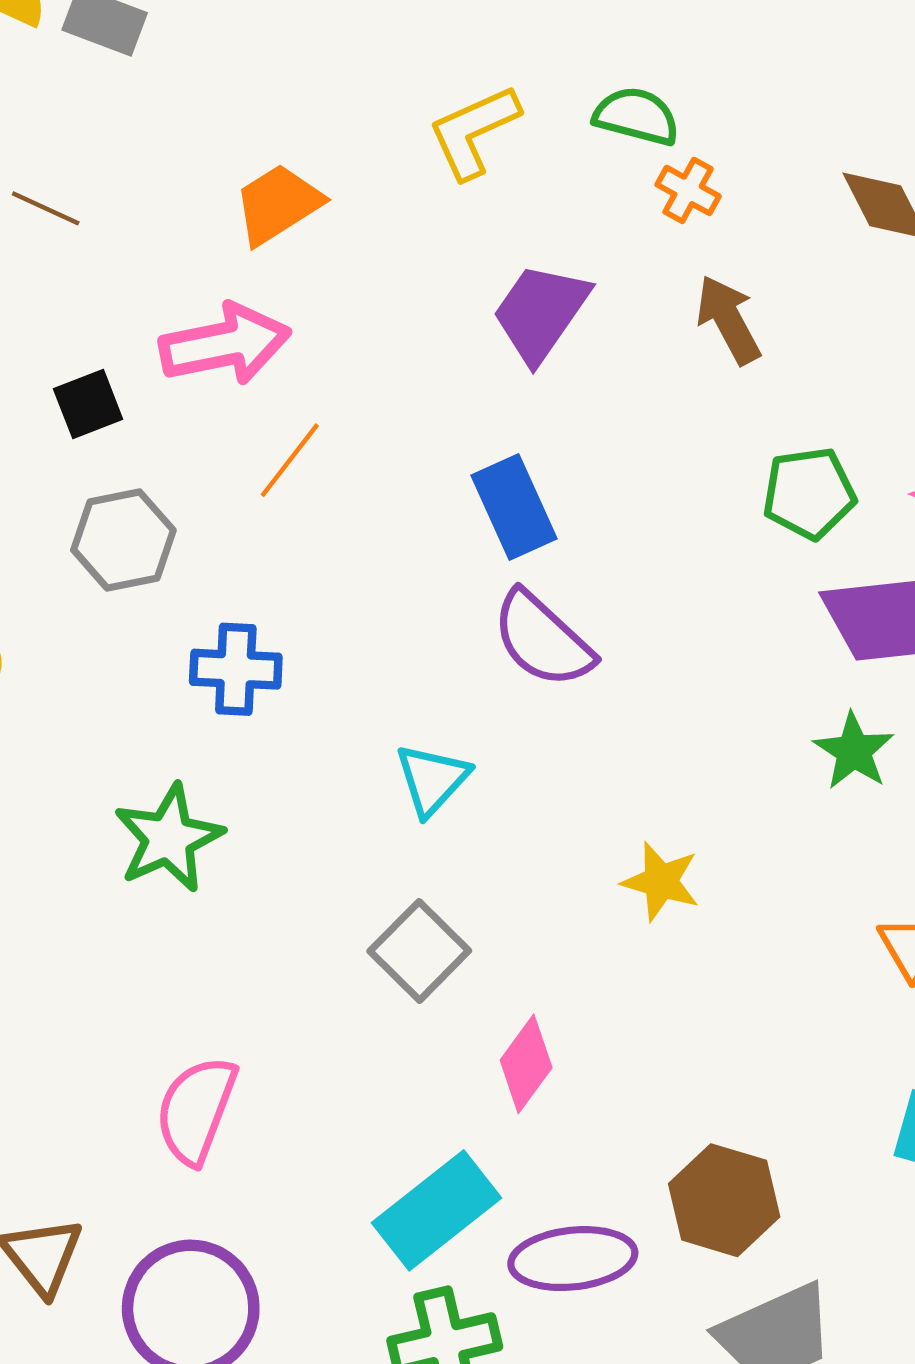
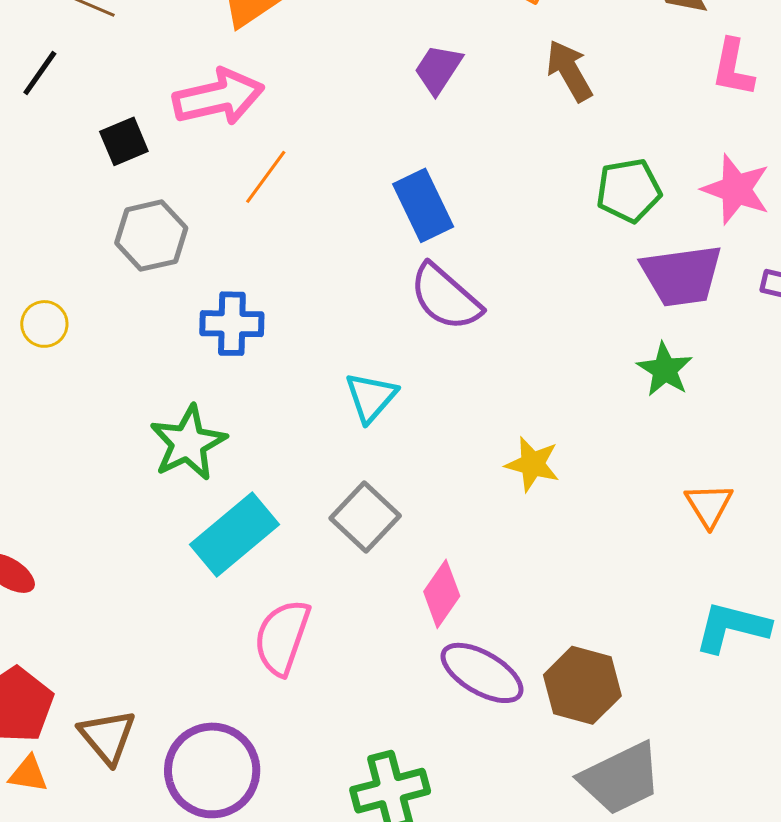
purple trapezoid: (541, 312) -> (438, 69), size x0.7
pink semicircle: (196, 1110) -> (282, 637), moved
cyan rectangle: (437, 1210) -> (234, 534), moved
purple ellipse: (573, 1259) -> (482, 673), moved, turned 38

